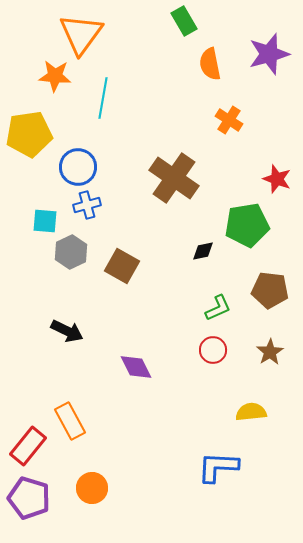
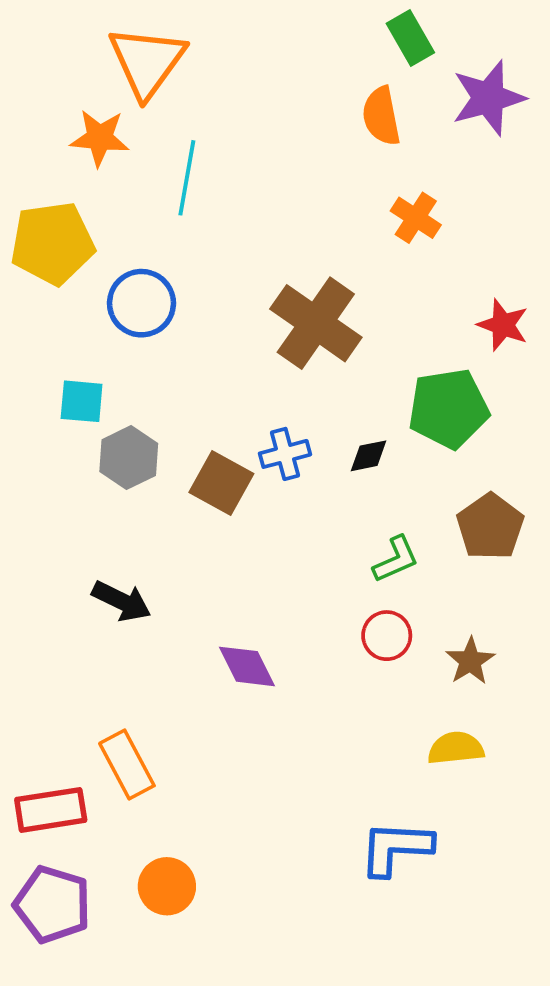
green rectangle: (184, 21) -> (410, 38), moved
blue cross: (87, 205) -> (285, 454), moved
brown pentagon: (270, 290) -> (490, 527), turned 30
brown star: (270, 352) -> (470, 661), moved
red rectangle: (28, 446) -> (51, 810), turned 42

